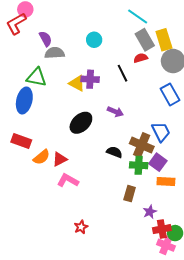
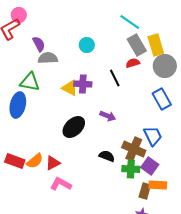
red rectangle: (21, 141) -> (15, 161), moved
brown rectangle: (130, 194) -> (145, 191), moved

